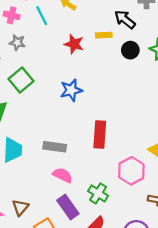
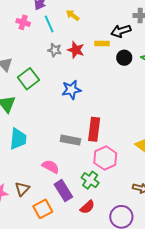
black arrow: (125, 19) -> (121, 31), turned -60
gray star: (17, 43) -> (55, 50), moved
gray rectangle: (55, 147) -> (70, 140), moved
pink hexagon: (131, 171) -> (105, 158), moved
pink semicircle: (63, 175) -> (51, 167), moved

